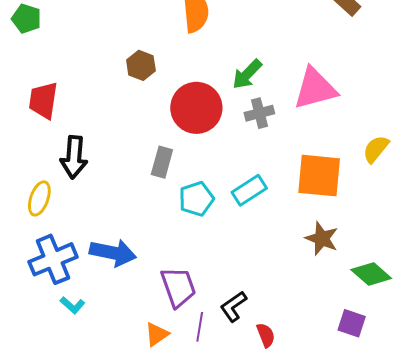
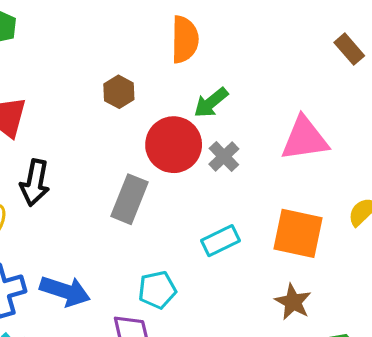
green arrow: (247, 74) -> (211, 103), moved
gray cross: (259, 113) -> (224, 157), moved, turned -36
gray rectangle: (162, 162) -> (130, 199), size x1.4
cyan pentagon: (196, 199) -> (157, 290), moved

